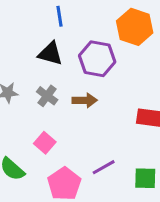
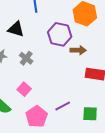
black triangle: (50, 54) -> (16, 29), moved
brown arrow: (85, 100) -> (78, 50), moved

